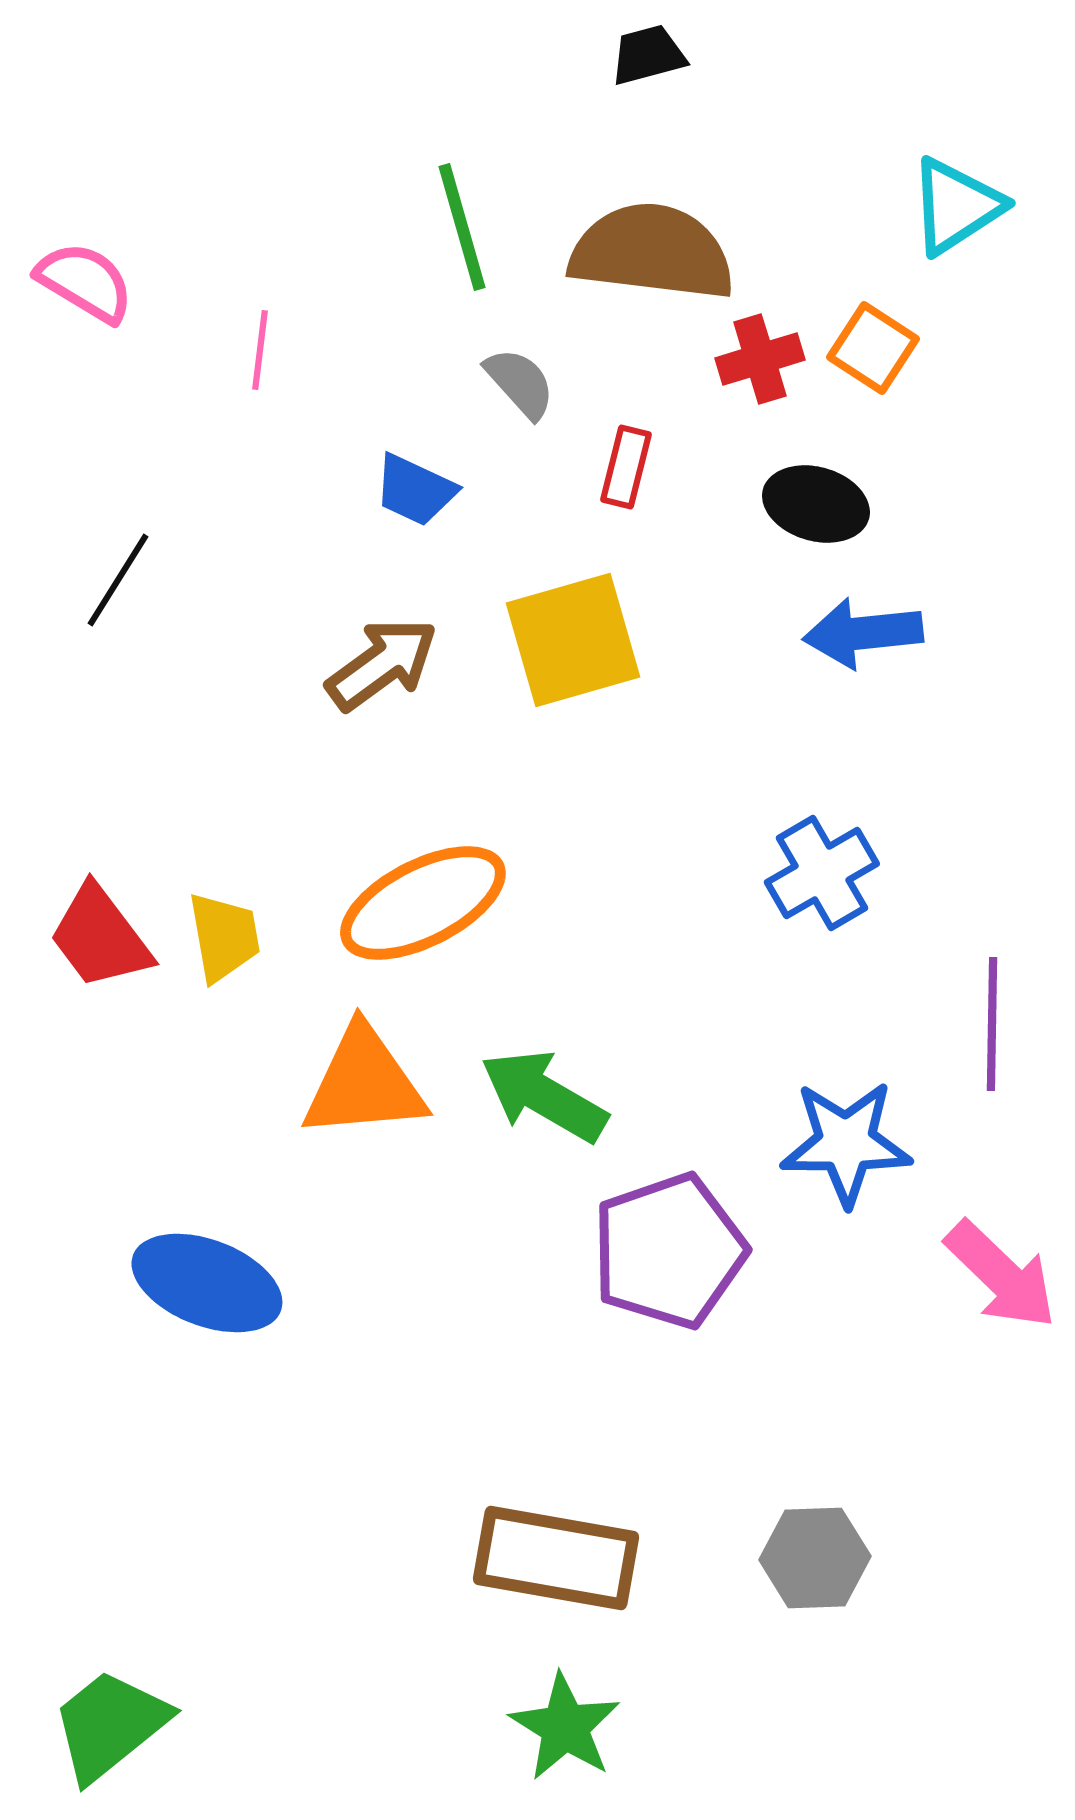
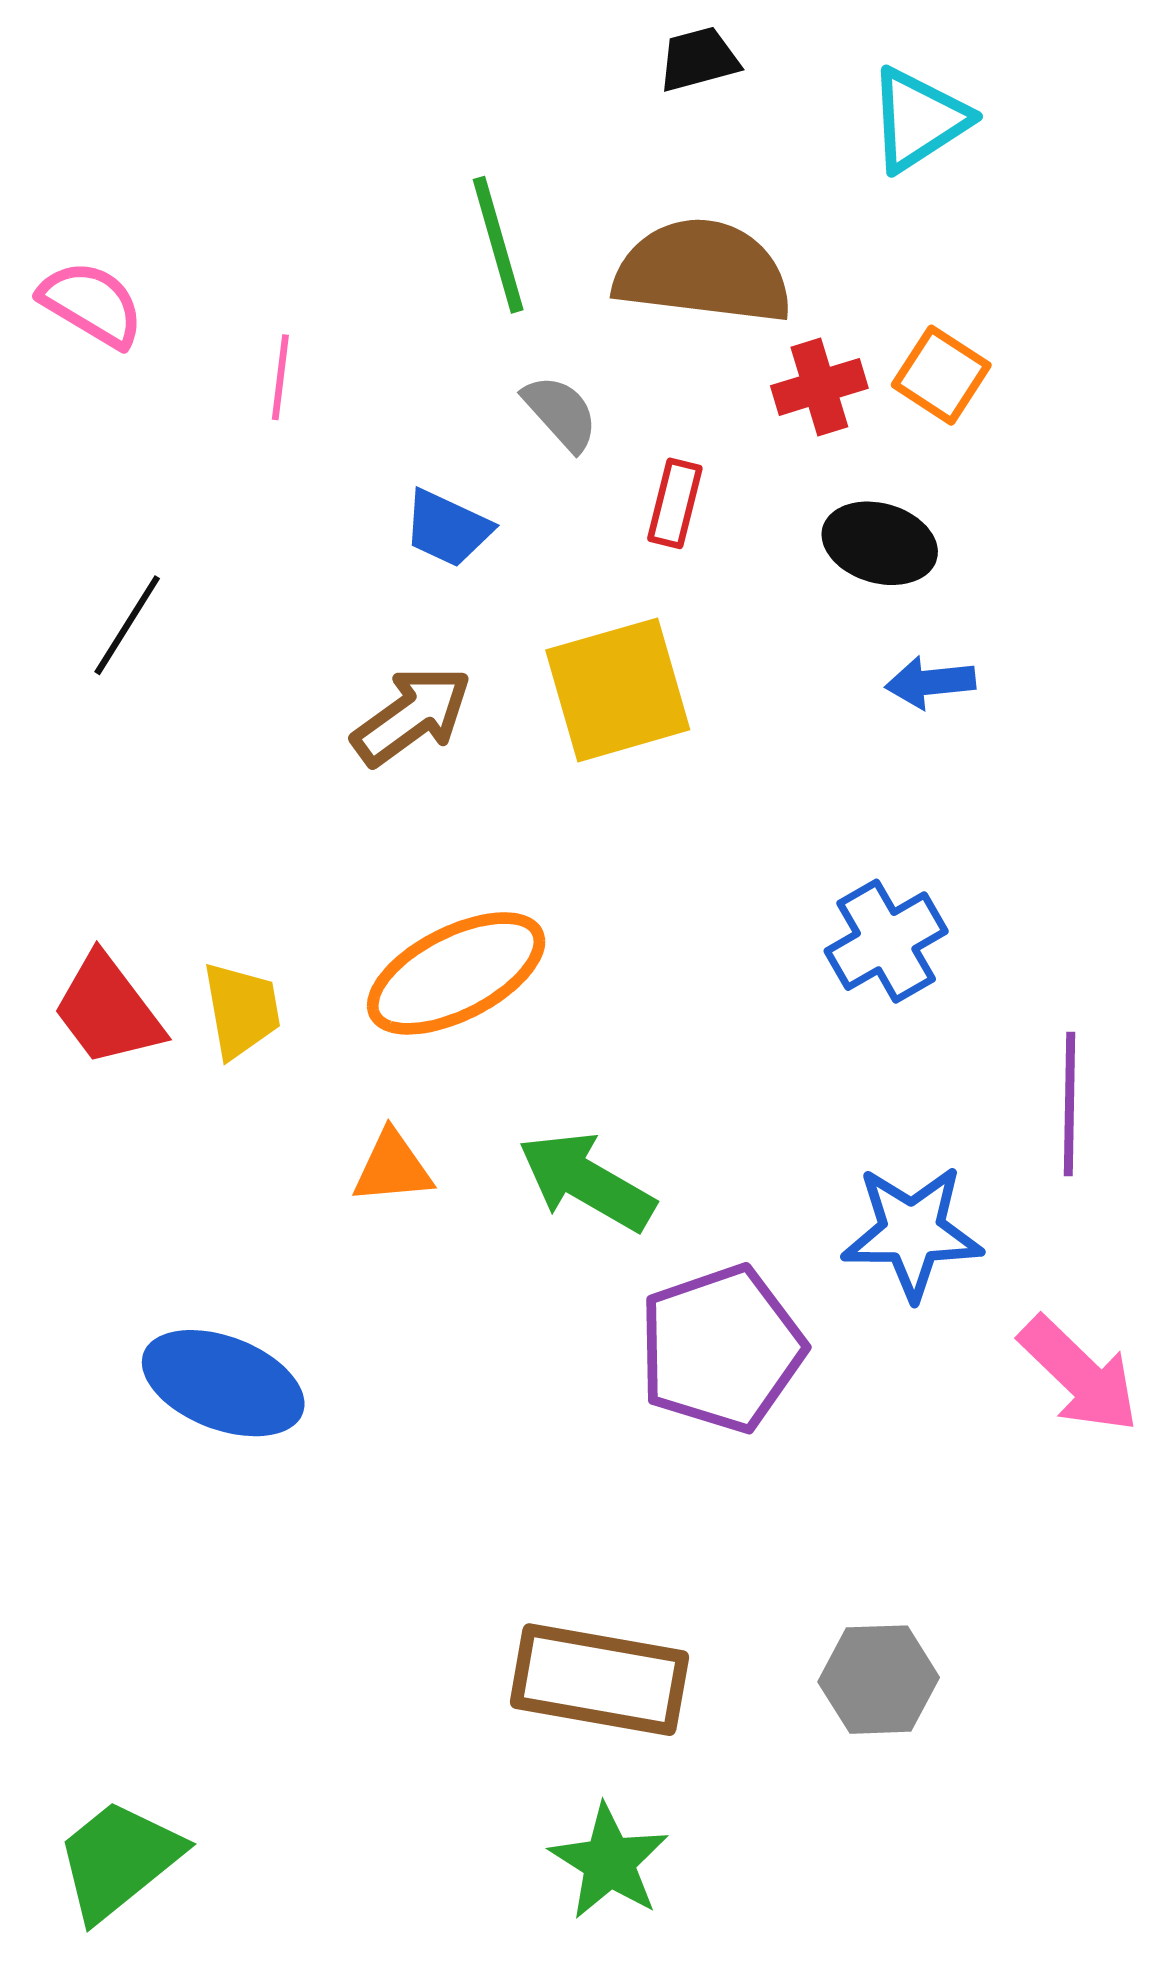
cyan triangle: (956, 206) -> (919, 120), moved
blue arrow: (863, 633) -> (930, 682), size x0.7
orange triangle: (364, 1083) -> (392, 1168), size x0.6

